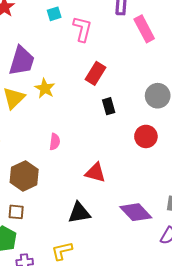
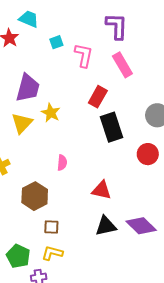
pink rectangle: (144, 29) -> (122, 65), moved
black rectangle: (109, 106) -> (111, 127), size x1.8
brown square: (16, 212) -> (51, 227), moved
black triangle: (79, 213) -> (106, 226), moved
yellow L-shape: (62, 251) -> (52, 253), moved, turned 30

